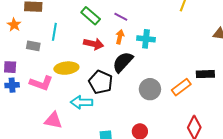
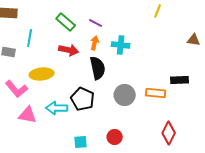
black semicircle: (123, 62) -> (98, 68), turned 125
black pentagon: (101, 82) -> (83, 99), moved
pink L-shape: (41, 83) -> (17, 89), turned 30
orange rectangle: (181, 87) -> (156, 93), turned 42
pink triangle: (53, 120) -> (28, 115), moved

